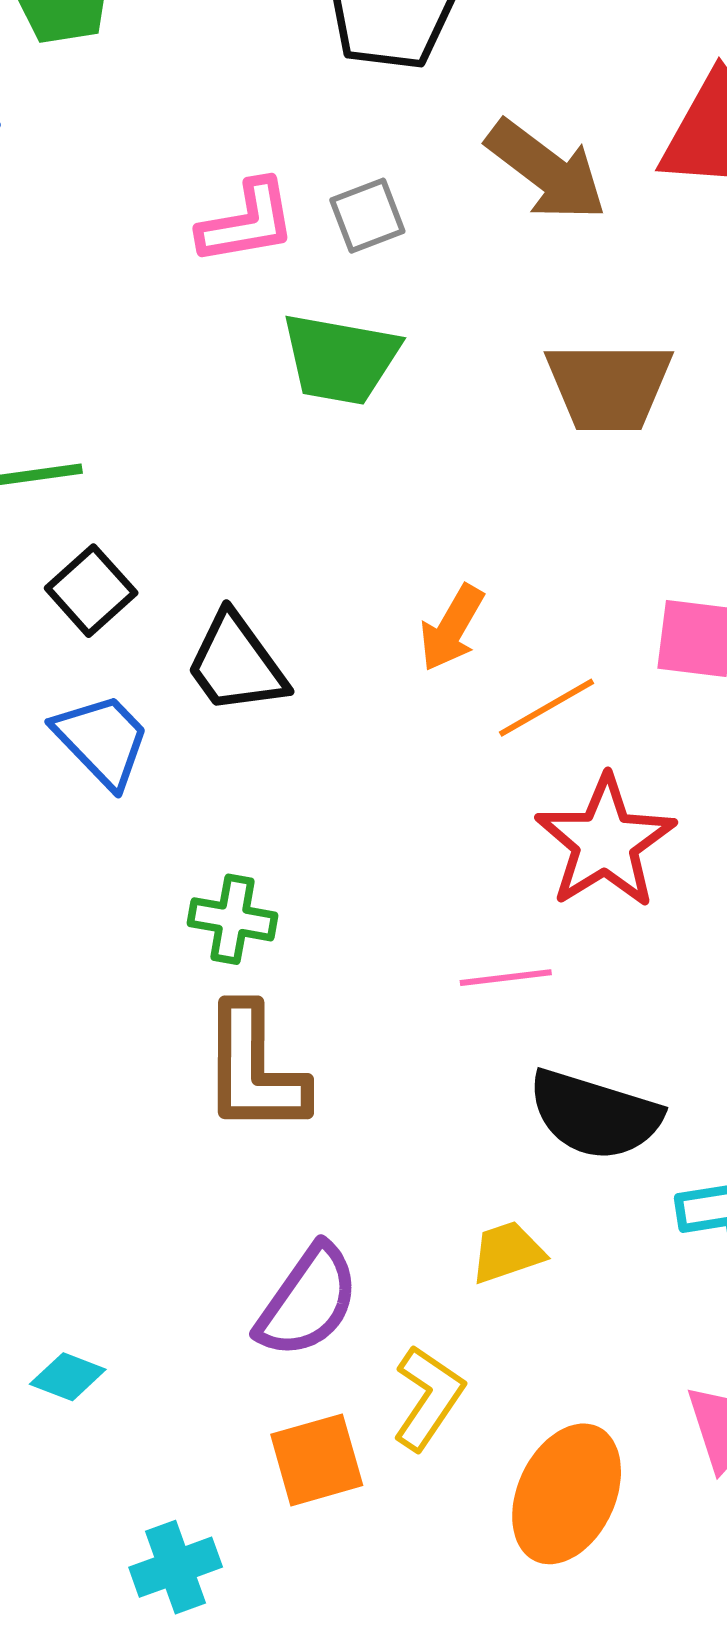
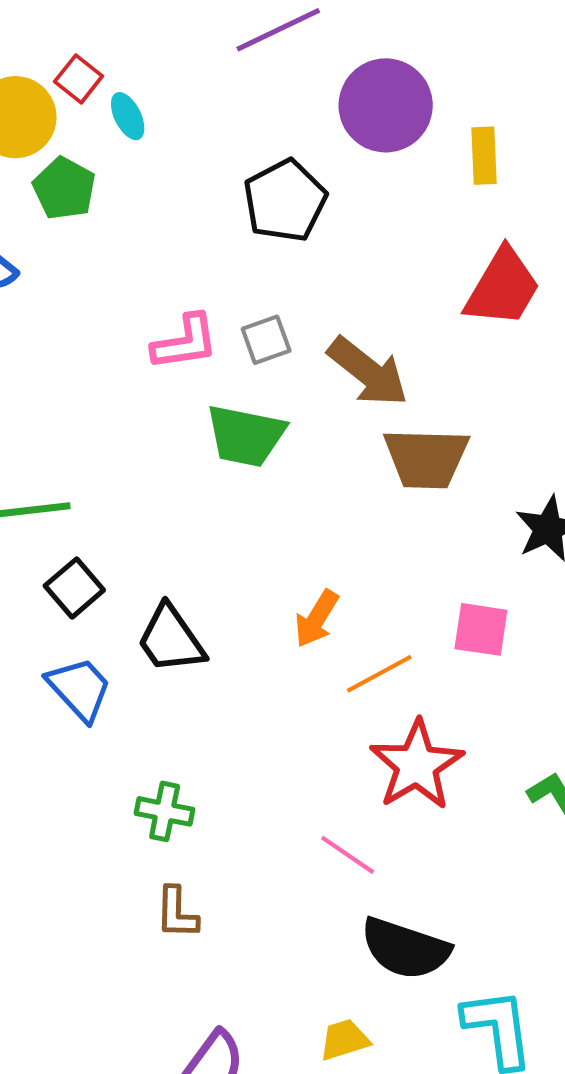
brown arrow: (546, 170) -> (368, 372), moved
pink line: (506, 978) -> (348, 855), turned 40
brown L-shape: (254, 1069) -> (177, 913), size x0.6

